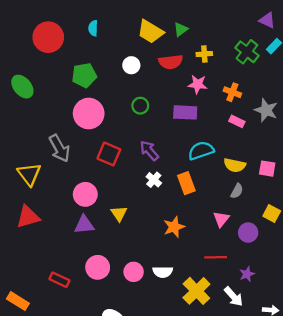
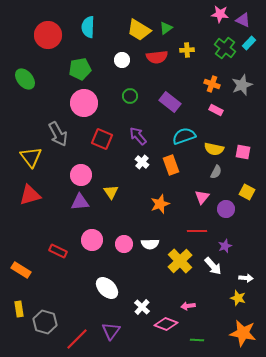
cyan semicircle: (93, 28) -> (88, 27), size x1.5
pink star: (198, 84) -> (220, 14), moved
gray star: (266, 110) -> (242, 85), moved, turned 30
purple rectangle: (185, 112) -> (170, 102), turned 35

